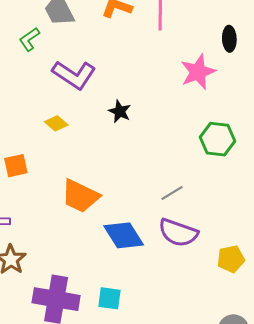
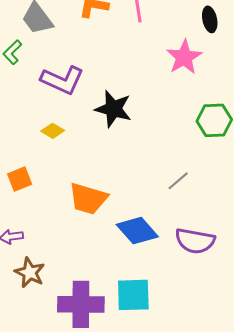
black star: (120, 111) -> (113, 109), size x1.6
purple semicircle: (178, 233) -> (195, 241), moved
cyan square: (109, 298) -> (133, 295), size x1.5

